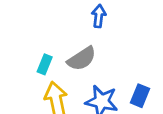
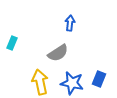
cyan rectangle: (45, 64) -> (12, 43), moved

